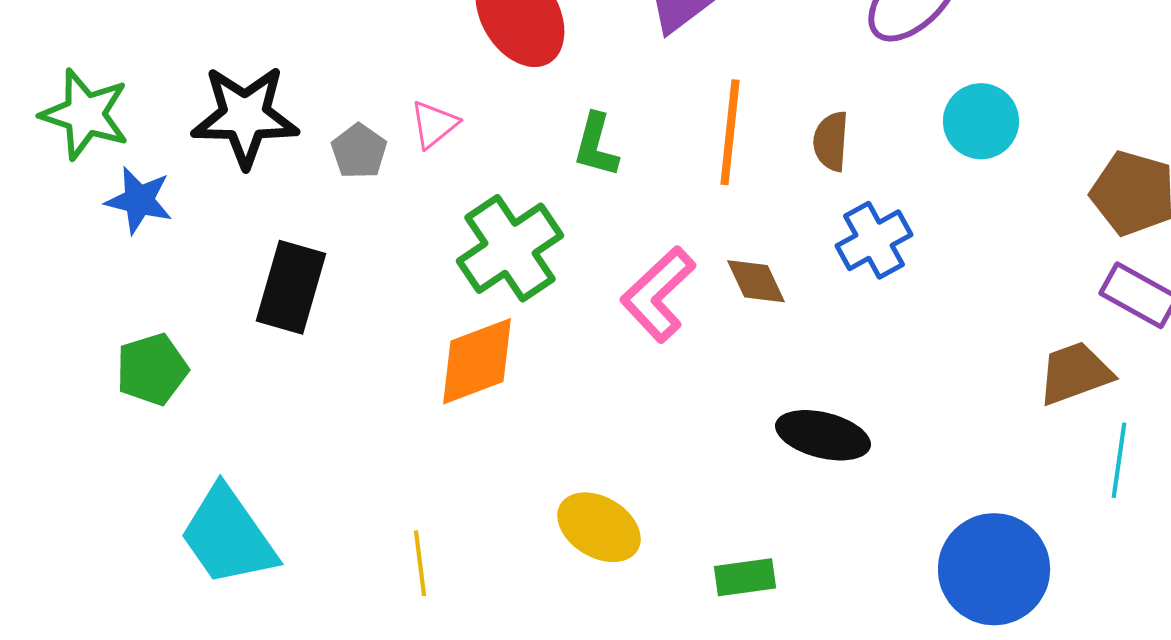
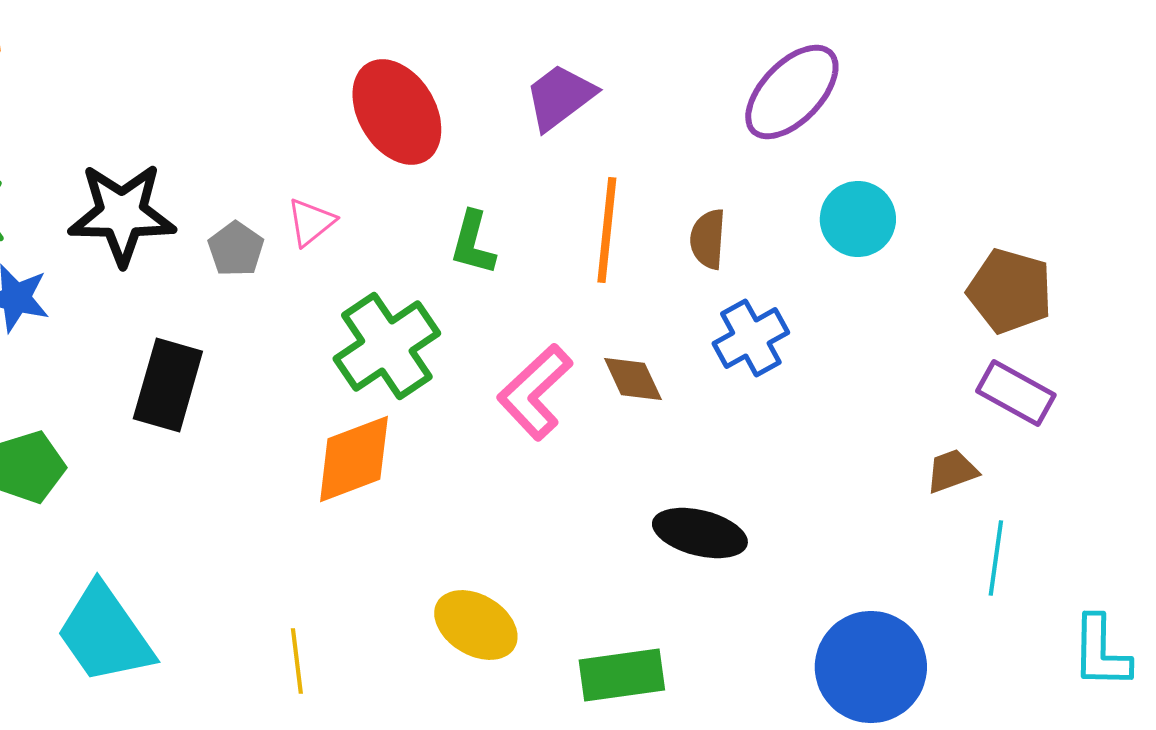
brown trapezoid: (1075, 373) -> (952, 471), size x0.7
green rectangle: (745, 577) -> (622, 675), size x1.4

